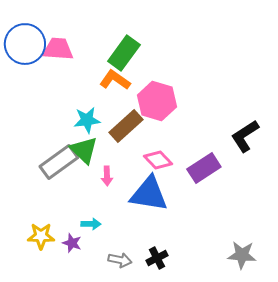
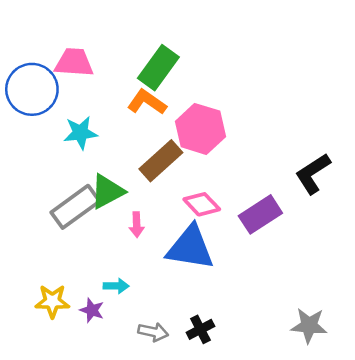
blue circle: (25, 44) -> (32, 89), moved
cyan star: (87, 120) -> (80, 133), moved
green triangle: (84, 150) -> (107, 191), turned 48

